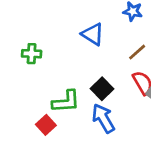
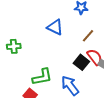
black square: (102, 89) -> (81, 62), moved

